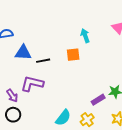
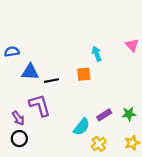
purple L-shape: (32, 84) -> (40, 105), turned 60
purple rectangle: (98, 100) -> (104, 115), moved
cyan semicircle: (63, 118) -> (82, 127), moved

